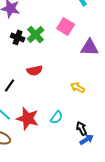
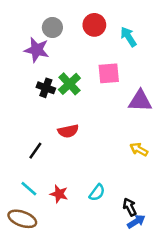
pink square: (66, 26) -> (109, 73), turned -36
yellow arrow: (78, 87) -> (139, 149), moved
red star: (28, 118) -> (59, 194), size x0.6

